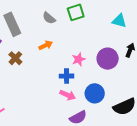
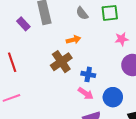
brown cross: (15, 58) -> (61, 62), moved, size x1.5
pink star: (79, 59) -> (122, 39), moved

